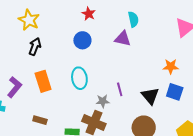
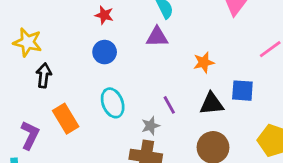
orange star: (171, 66) -> (204, 62), moved
black triangle: (150, 96) -> (212, 104), turned -42

